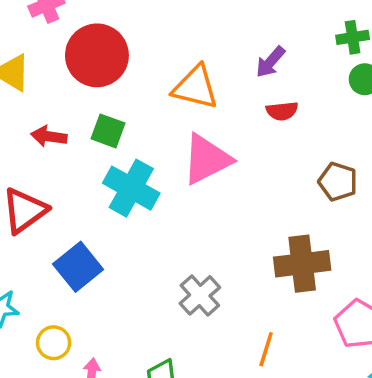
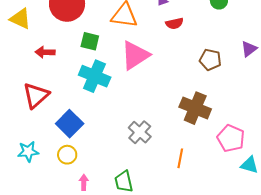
green square: (108, 131) -> (90, 41), moved
brown cross: (302, 264) -> (195, 108), turned 36
yellow circle: (54, 343) -> (67, 155), moved

